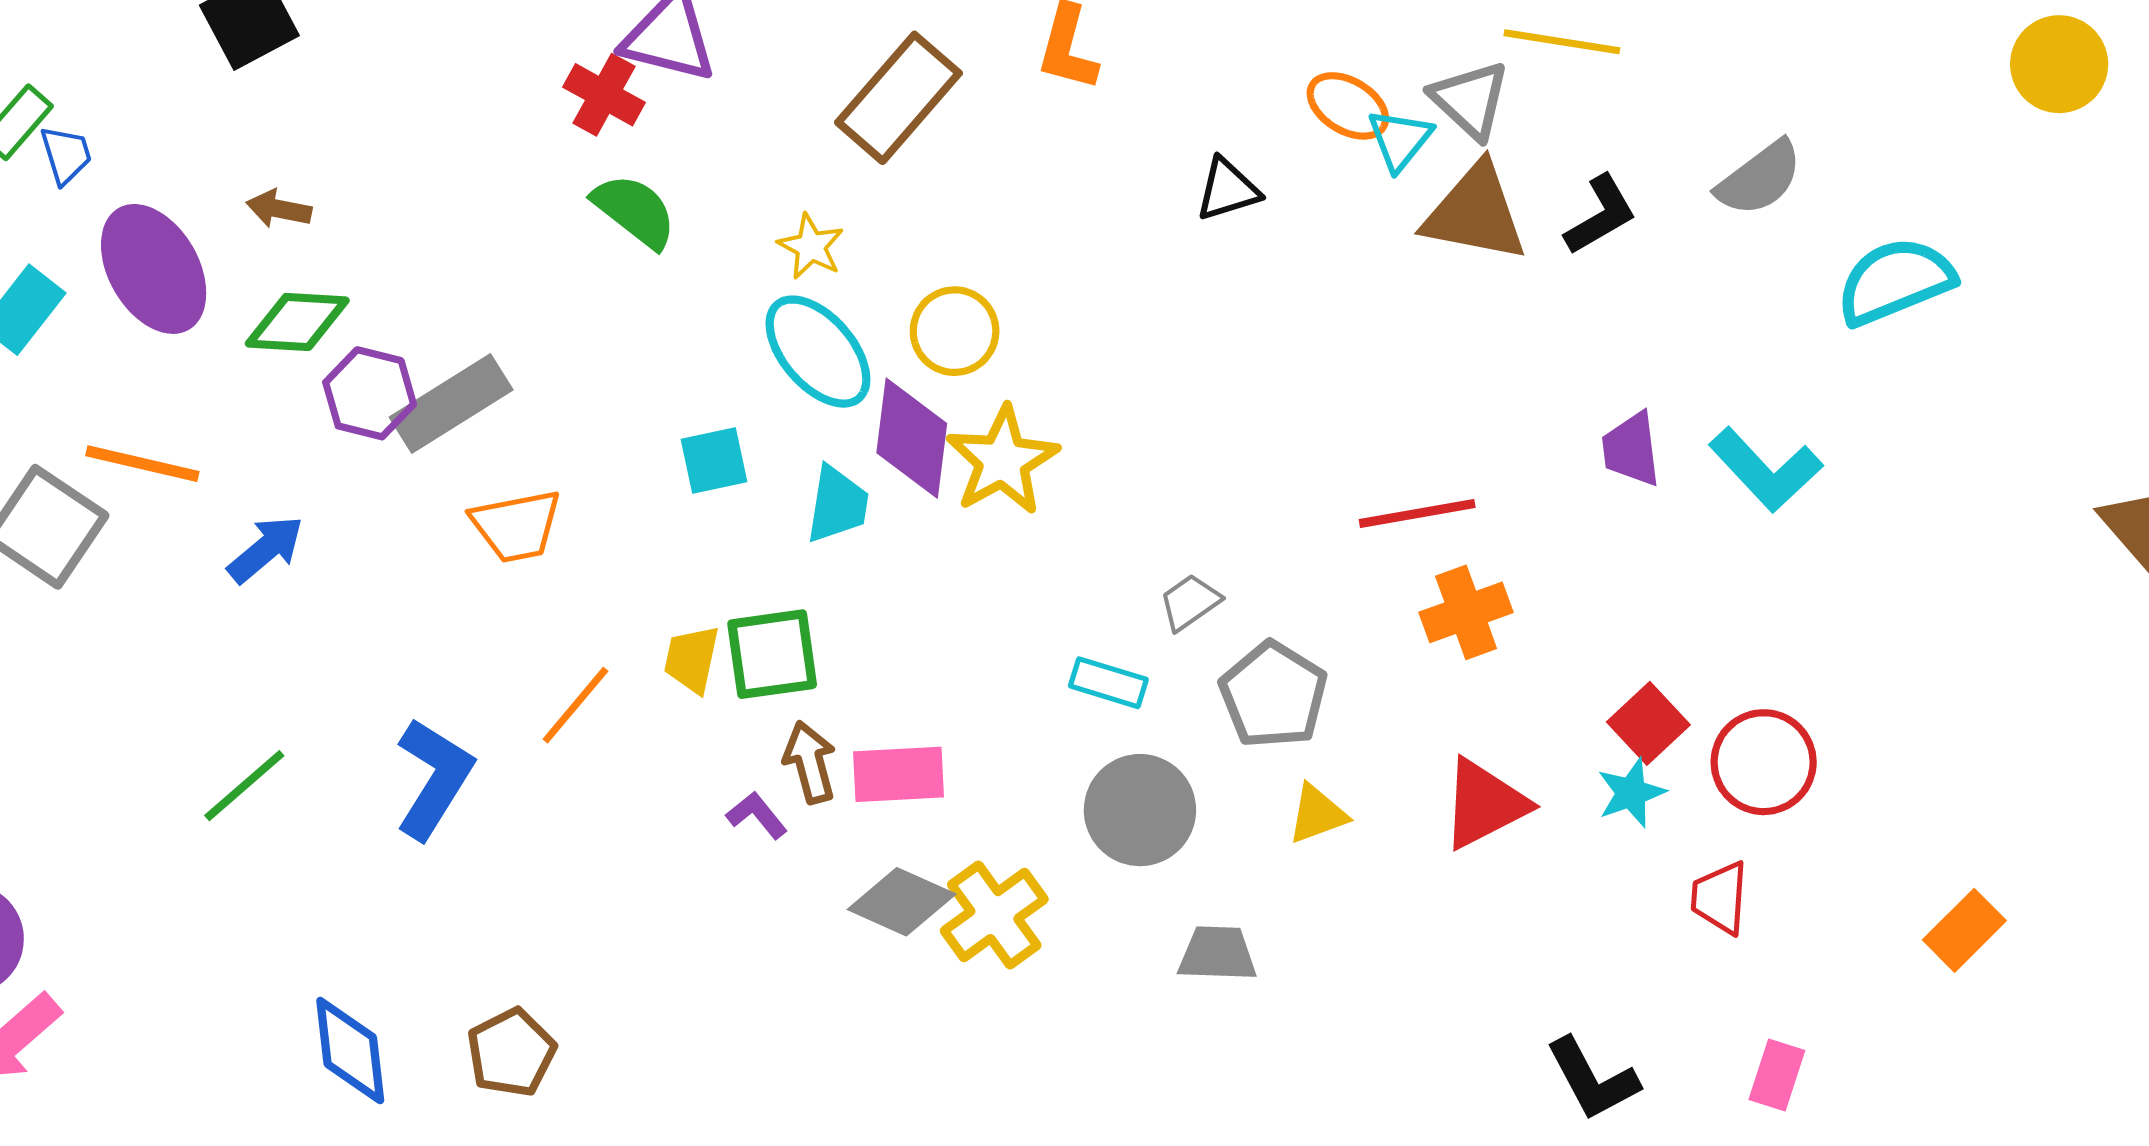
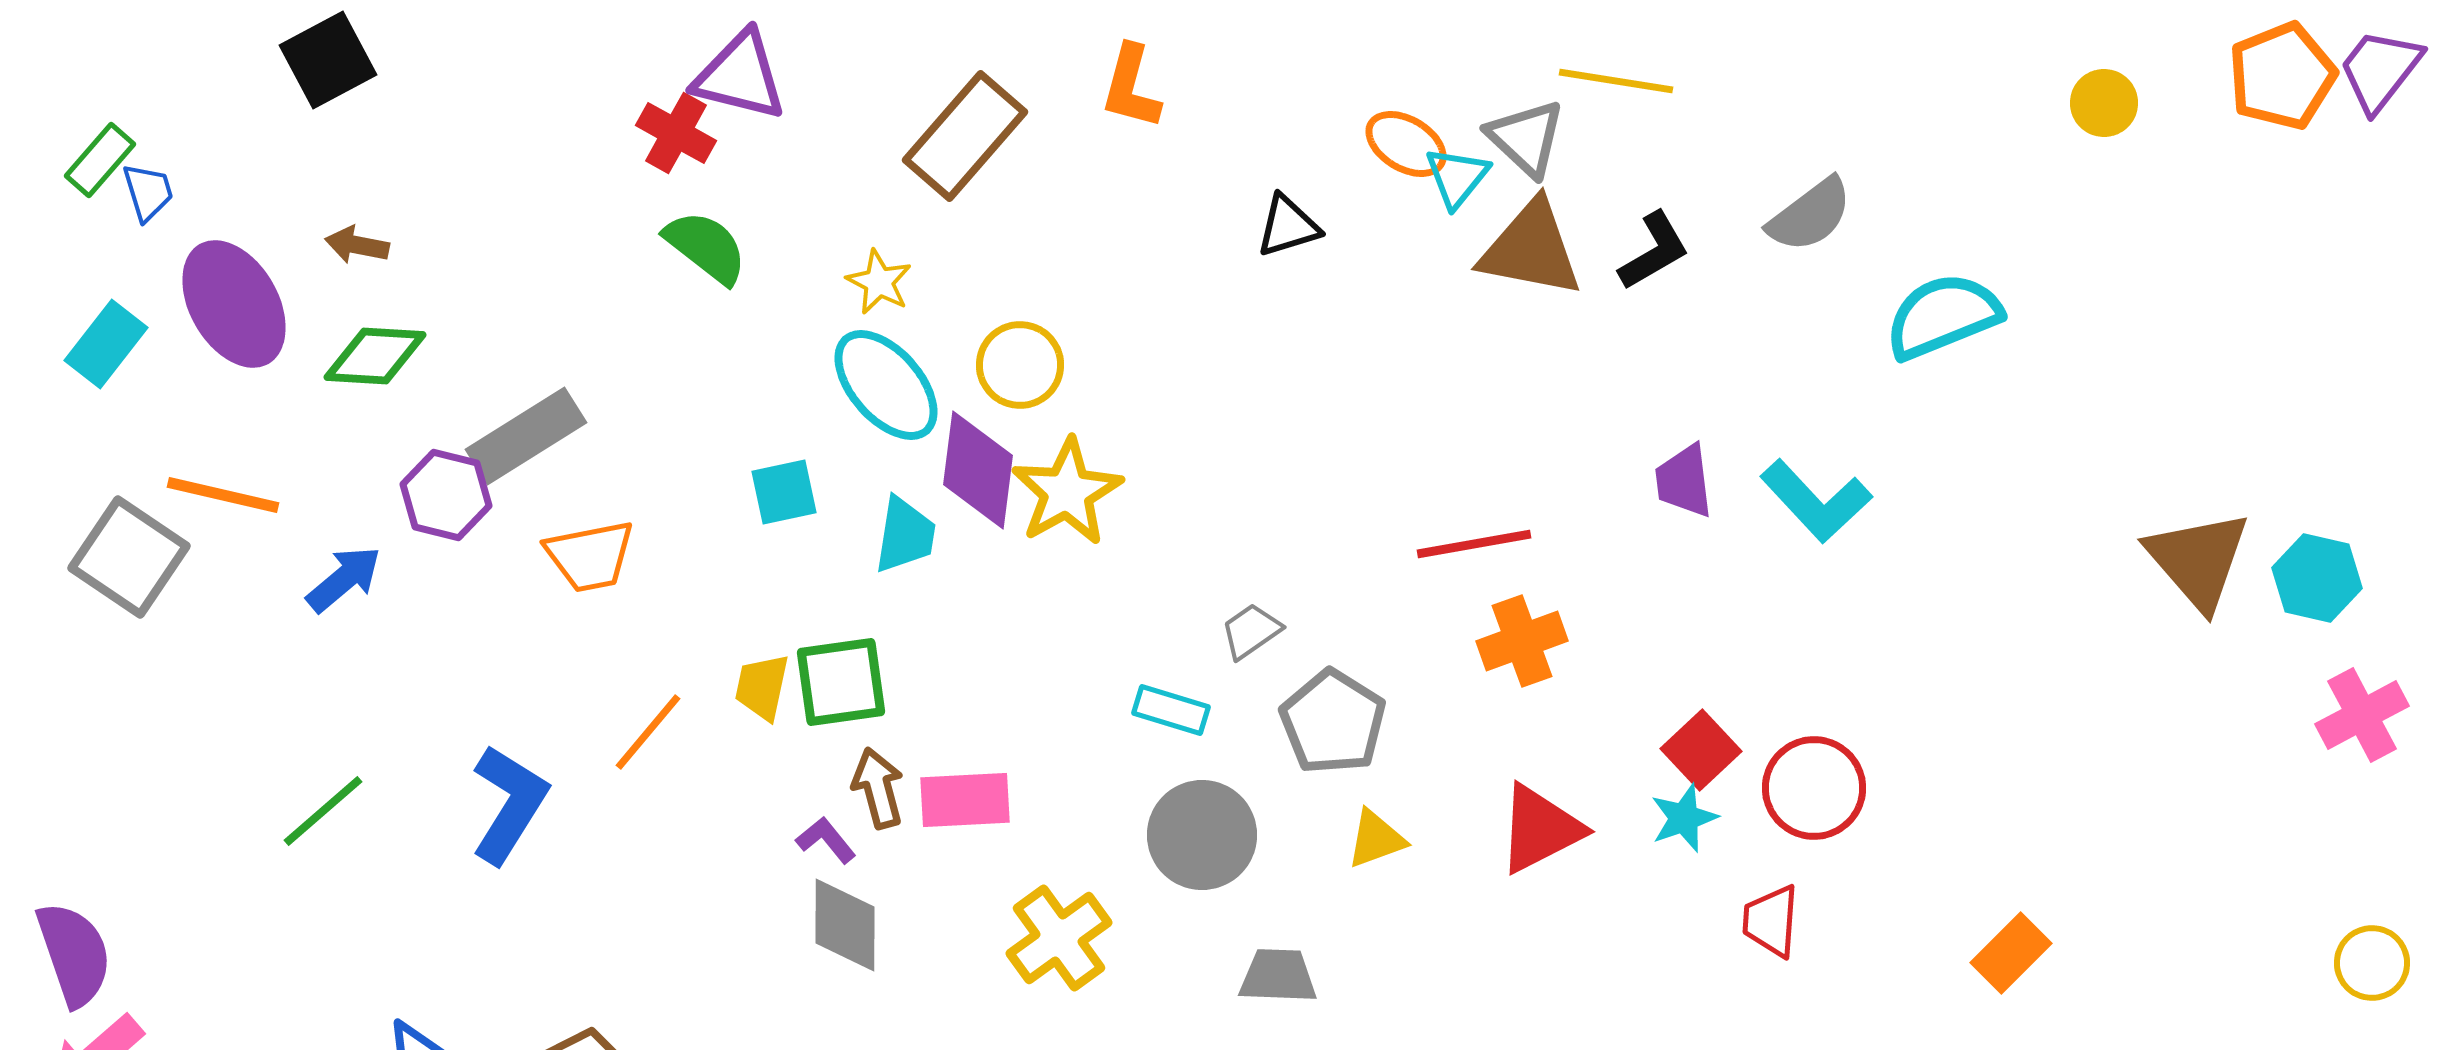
yellow circle: (2059, 64) -> (2104, 103), size x0.7
purple hexagon: (370, 393) -> (446, 495), moved
gray diamond: (902, 902) -> (845, 925), moved, turned 66

